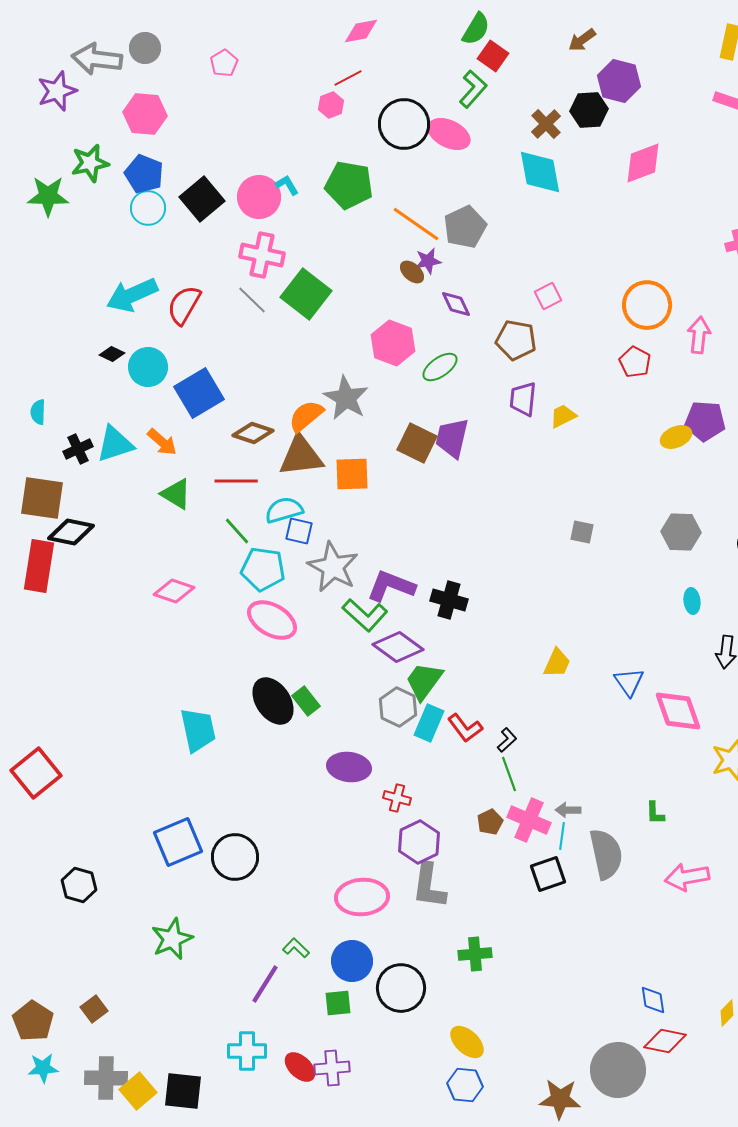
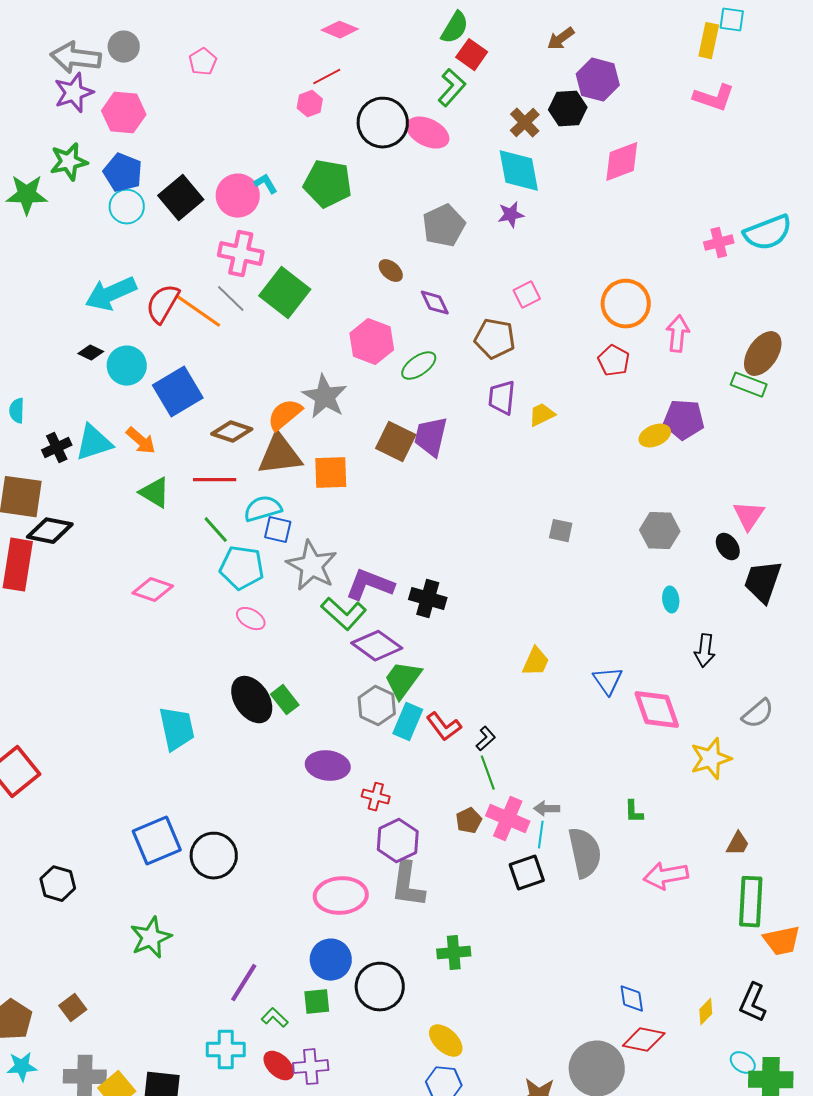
pink diamond: (361, 31) -> (340, 30), turned 33
purple star: (57, 91) -> (74, 93), moved
orange line: (416, 224) -> (198, 311), moved
purple star: (428, 261) -> (511, 215), moved
pink ellipse: (272, 620) -> (251, 619), size x0.6
green L-shape: (296, 948) -> (275, 1018), moved

